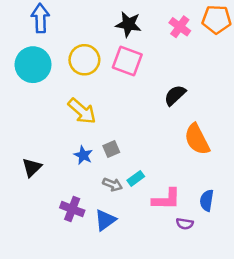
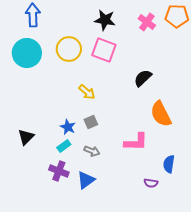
yellow arrow: (82, 111) -> (87, 92), moved, size x0.7
cyan rectangle: (136, 178) -> (64, 146), moved
pink L-shape: (166, 199) -> (136, 142), moved

